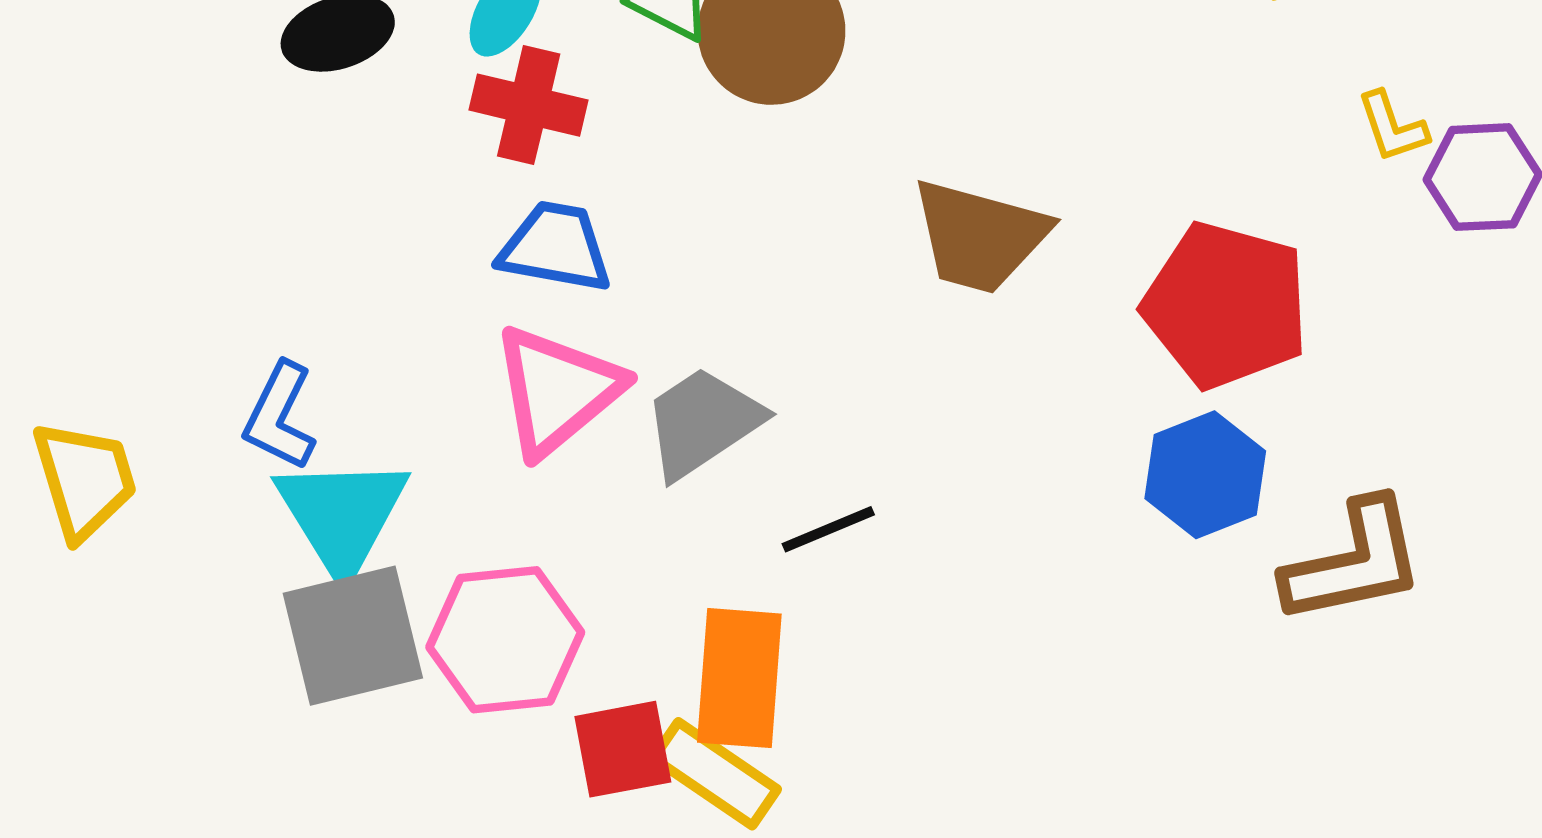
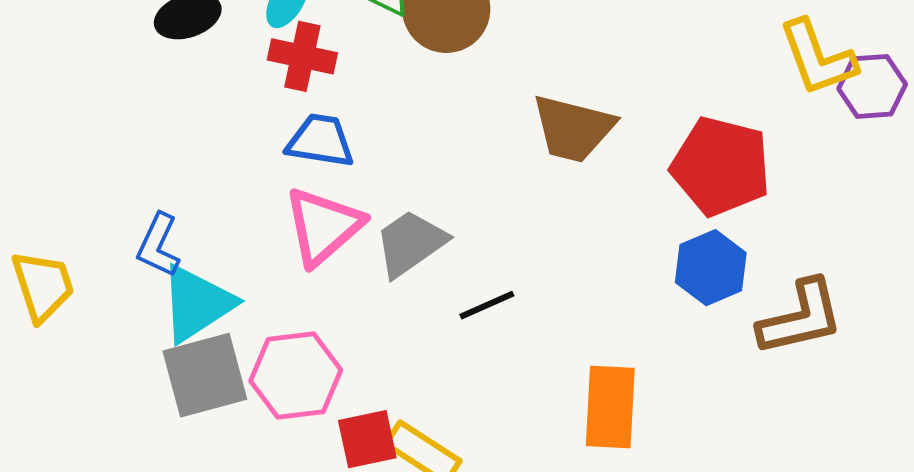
yellow L-shape: (1392, 127) -> (818, 58), size x1.8
cyan triangle: (342, 515) -> (197, 304), turned 30
orange rectangle: (739, 678) -> (610, 407), moved

